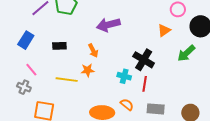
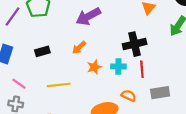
orange arrow: (93, 51) -> (79, 48), turned 88
black cross: (144, 60) -> (135, 44), turned -30
orange star: (88, 70) -> (94, 67), moved

